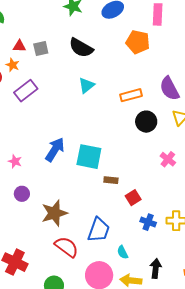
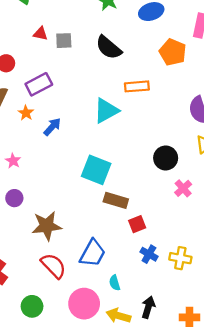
orange star: (13, 65) -> (26, 113), moved
cyan triangle: (86, 85) -> (106, 111), moved, size x1.4
orange rectangle: (131, 95) -> (137, 86), moved
black circle: (146, 122) -> (166, 158), moved
blue arrow: (55, 150) -> (52, 127), moved, size x0.7
brown rectangle: (111, 180) -> (116, 200), size x1.5

